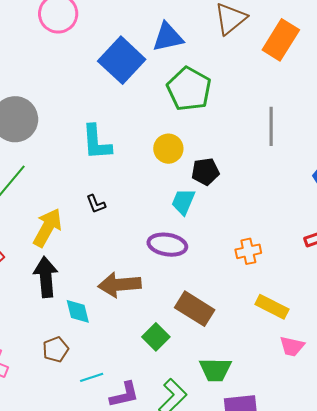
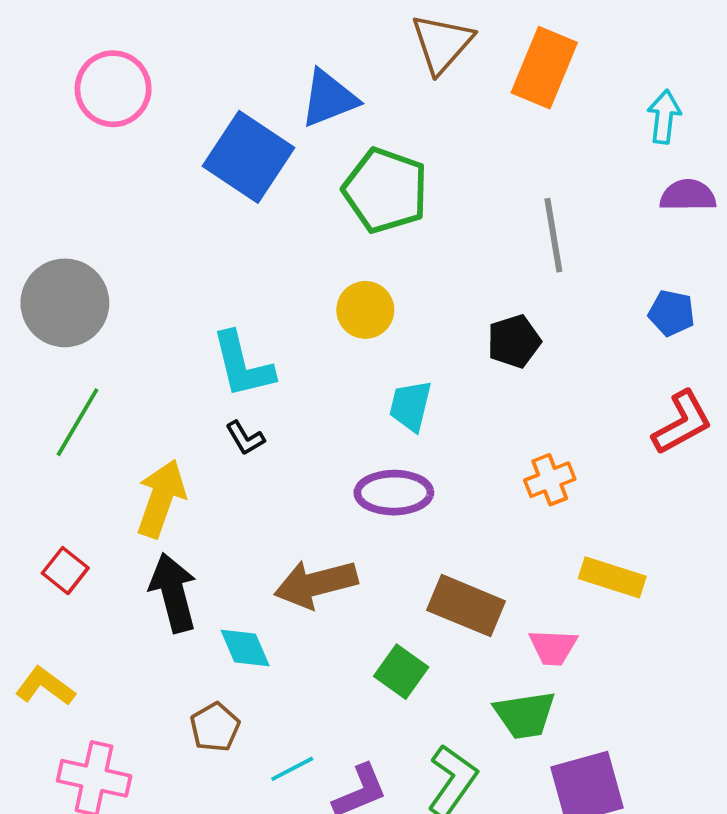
cyan L-shape: (96, 142) -> (243, 365), moved
black pentagon: (205, 172) -> (514, 341), moved
pink trapezoid: (292, 346) -> (553, 647), moved

